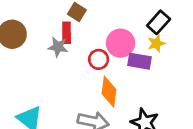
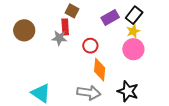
pink circle: (120, 43) -> (133, 49), moved
purple rectangle: (140, 61) -> (110, 17), moved, turned -36

